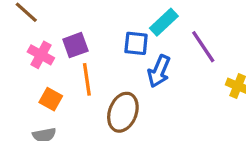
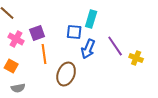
cyan rectangle: (164, 22) -> (91, 19), turned -30
purple line: (203, 47) -> (115, 46), moved
orange square: (51, 99) -> (11, 66), moved

